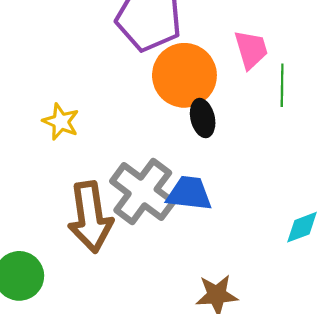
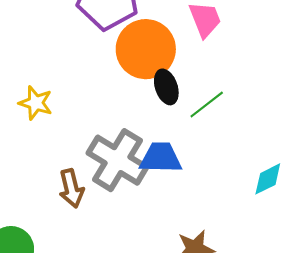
green line: (282, 85) -> (207, 104), moved, turned 57
brown arrow: (90, 217) -> (71, 188), size x0.6

